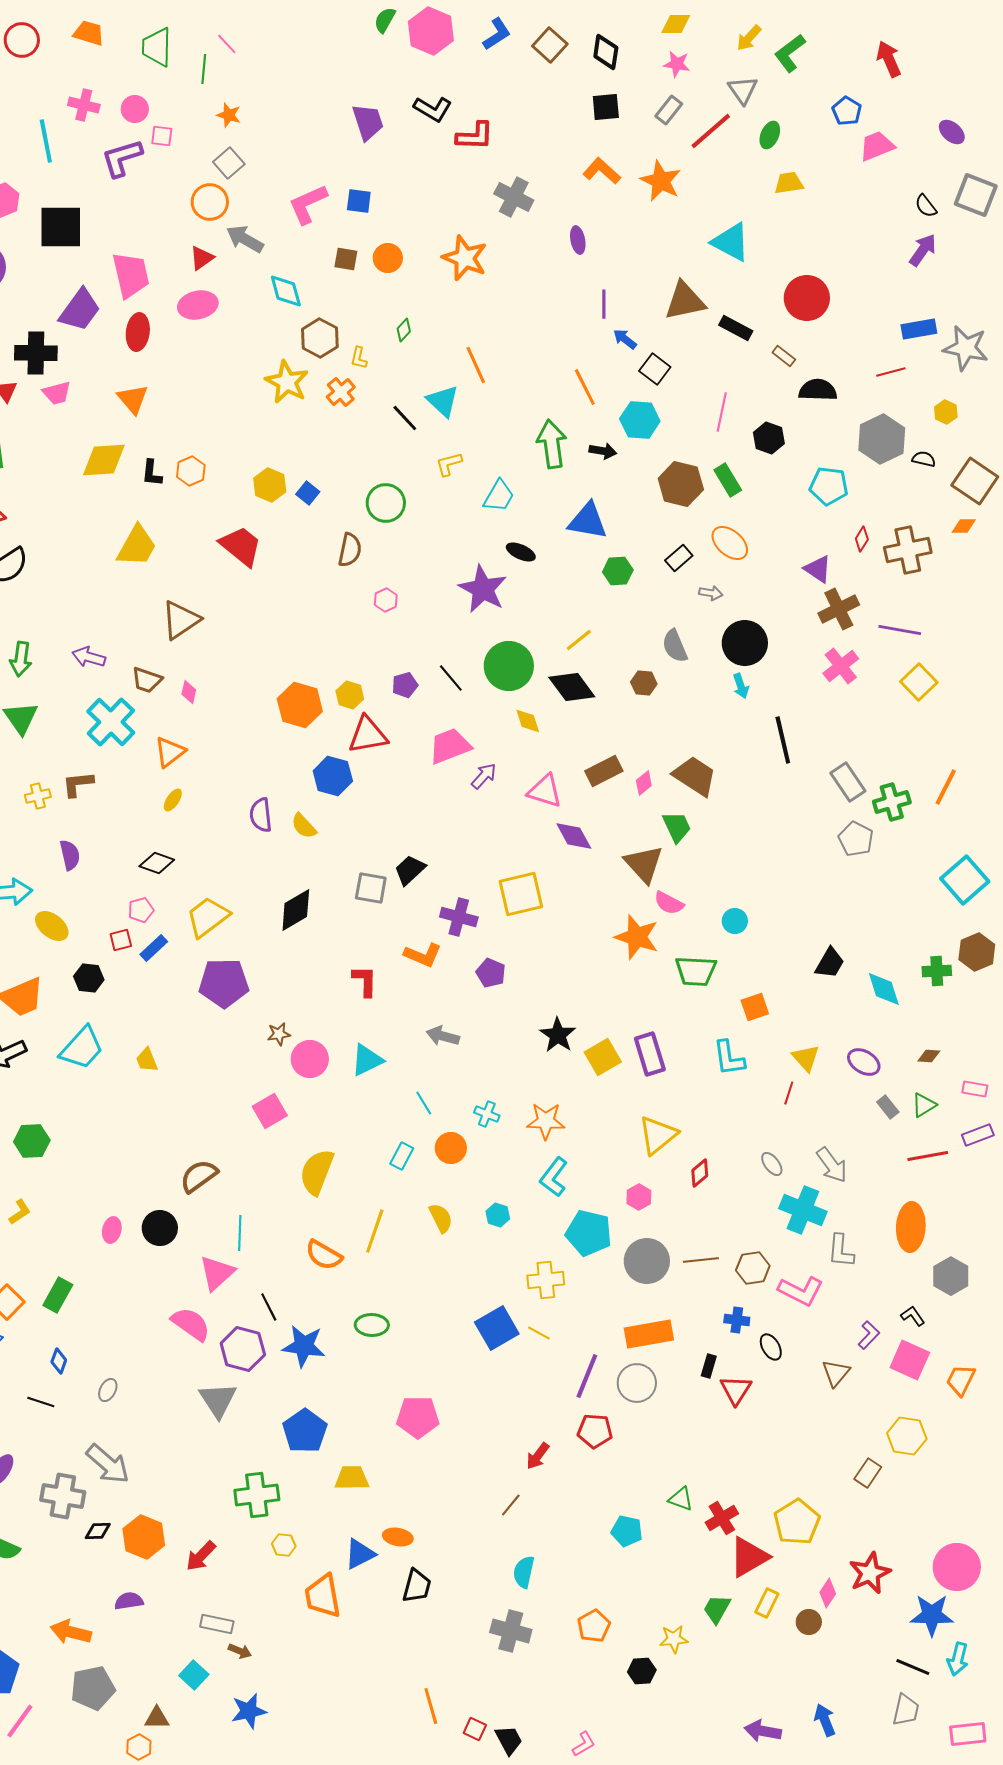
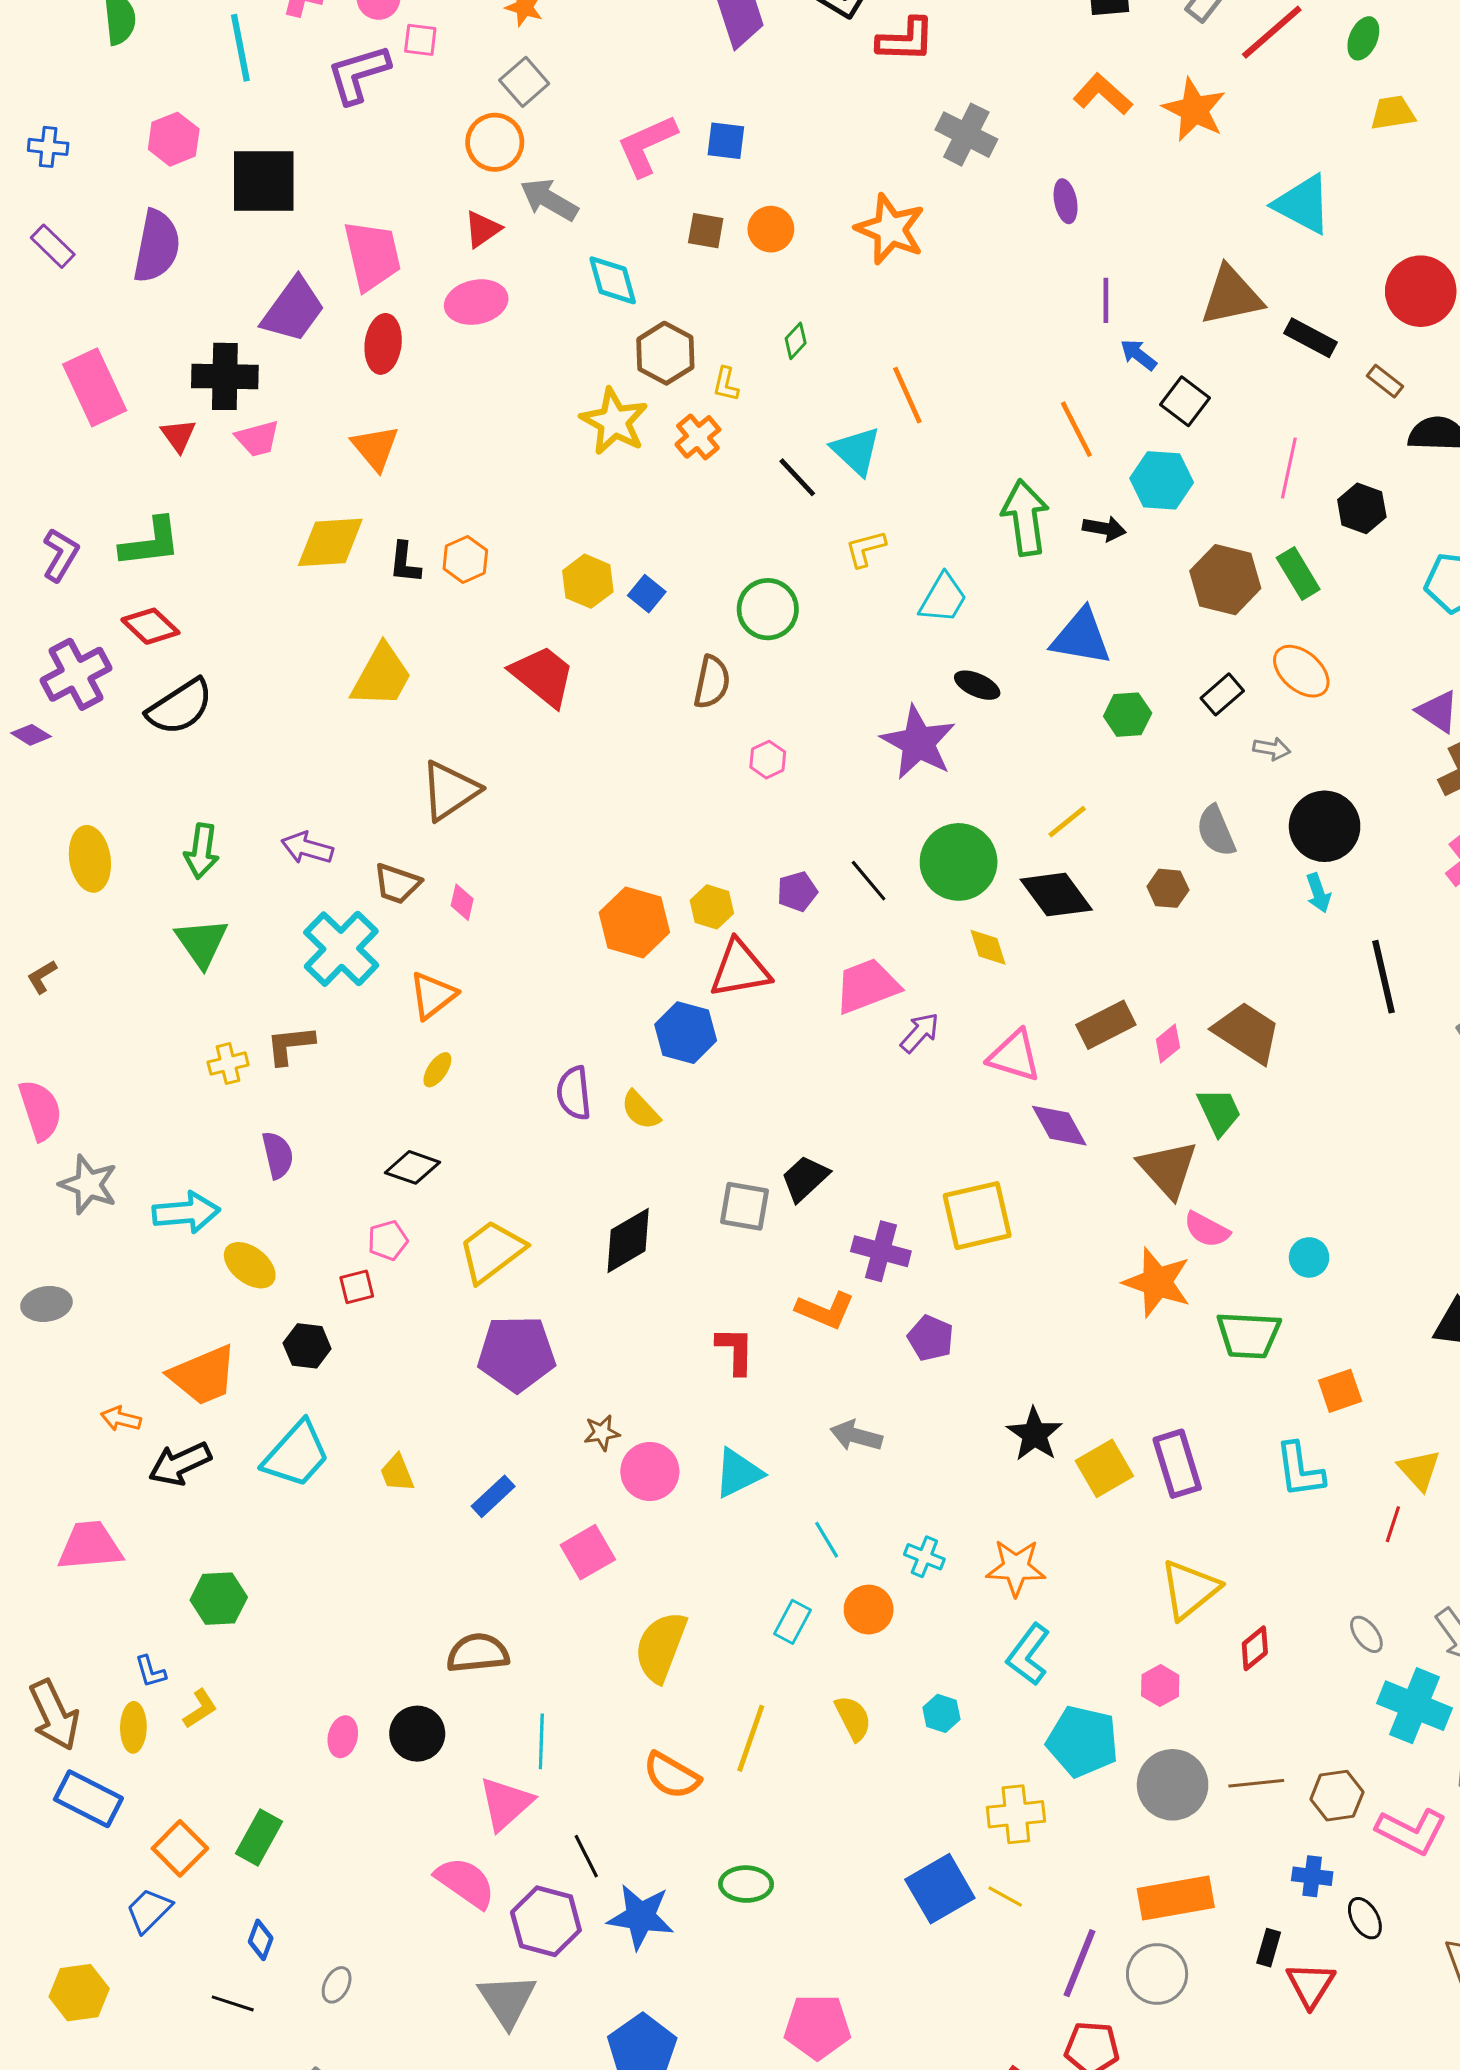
blue rectangle: (154, 948) -> (493, 1496), moved
brown semicircle: (199, 1176) -> (478, 1653), turned 30

